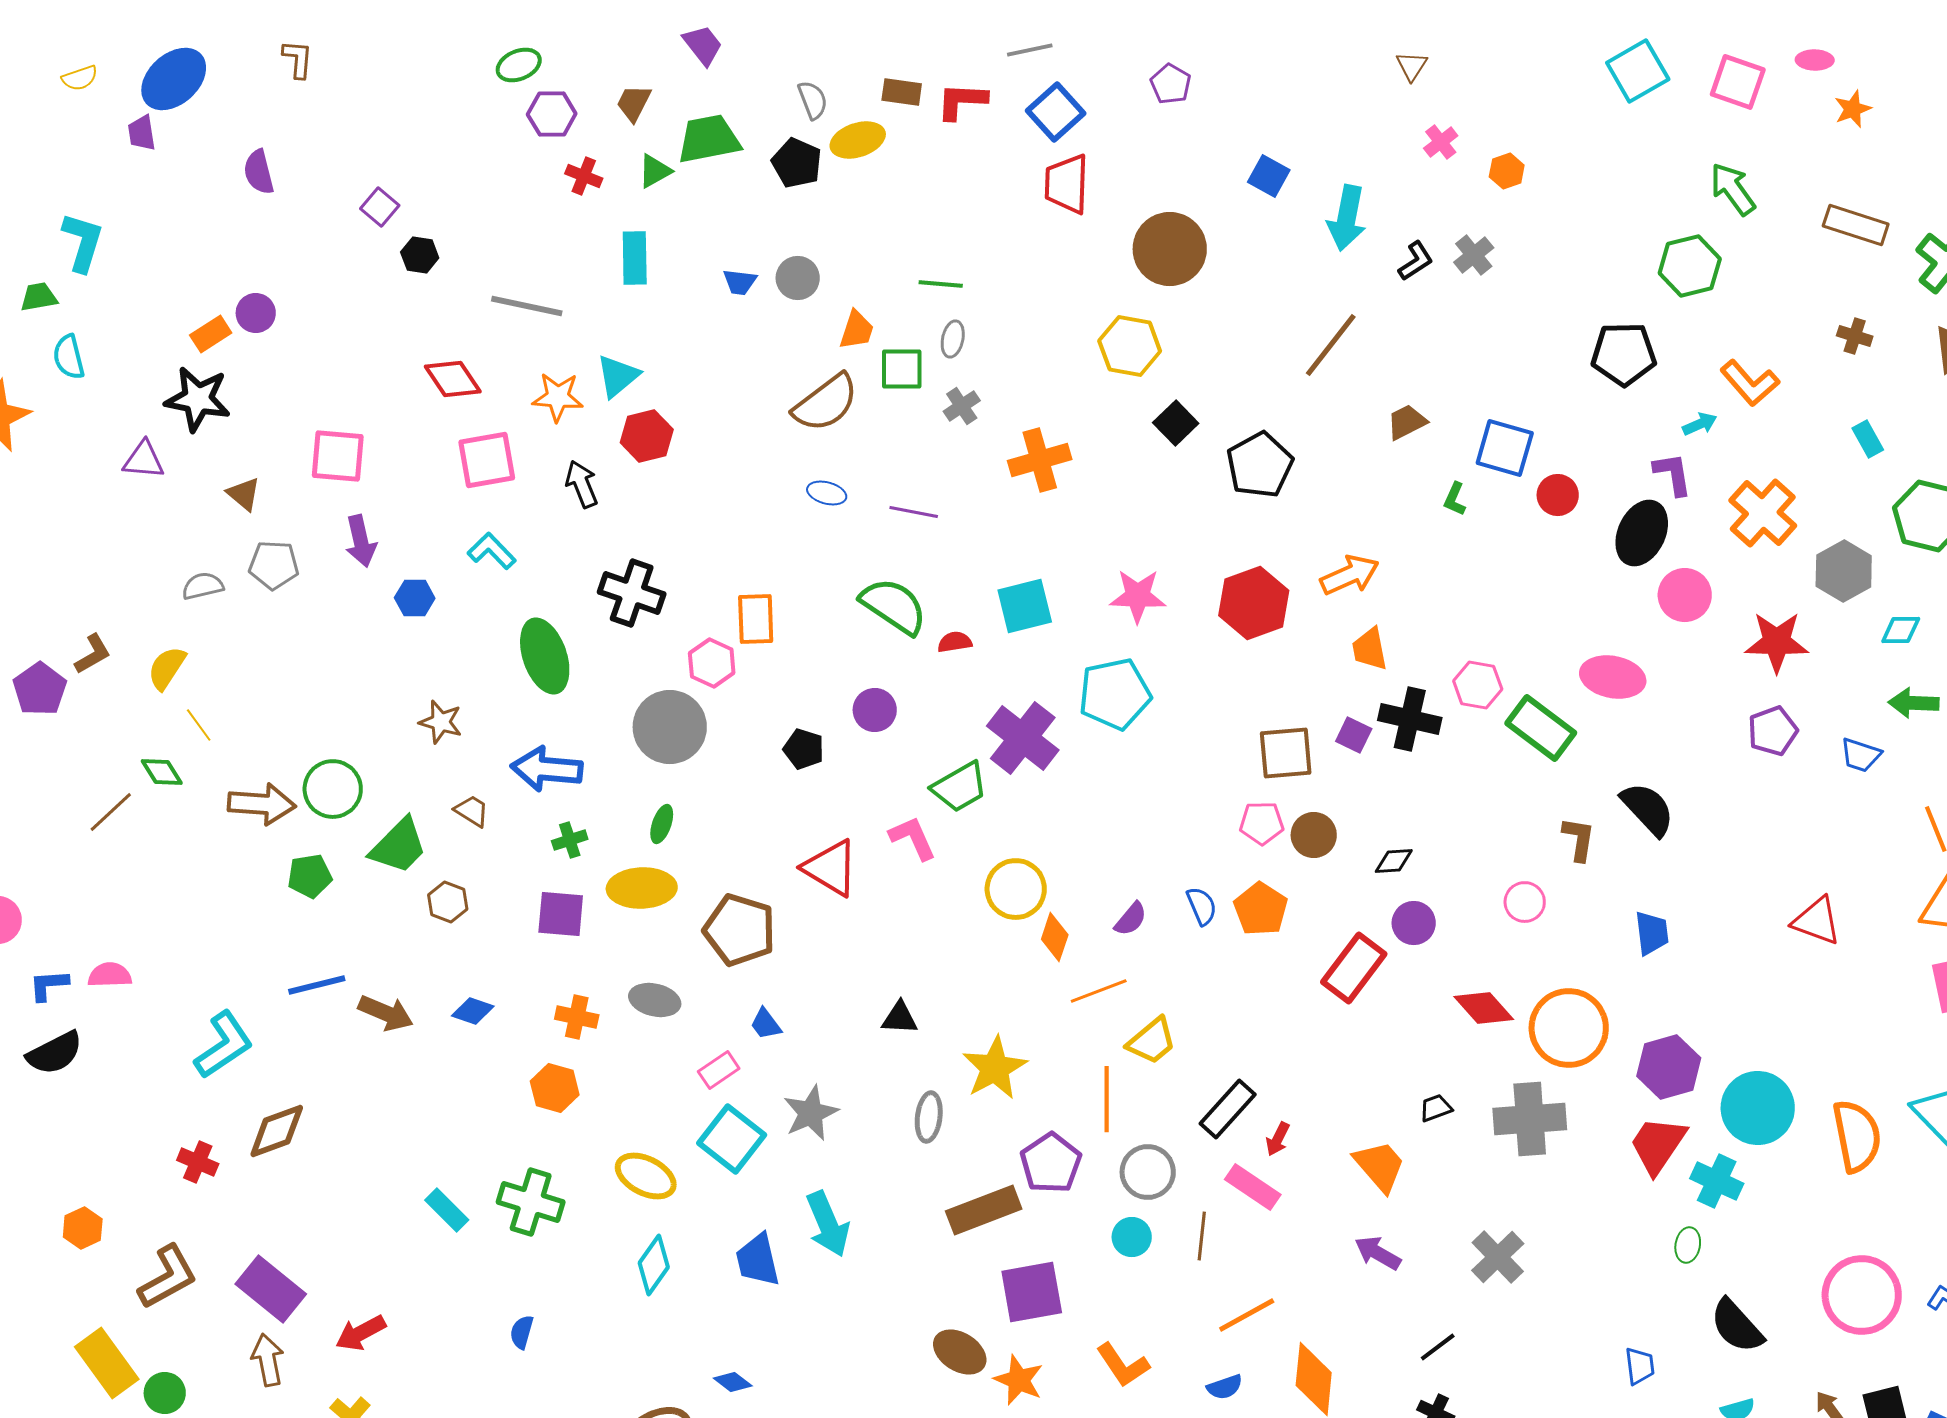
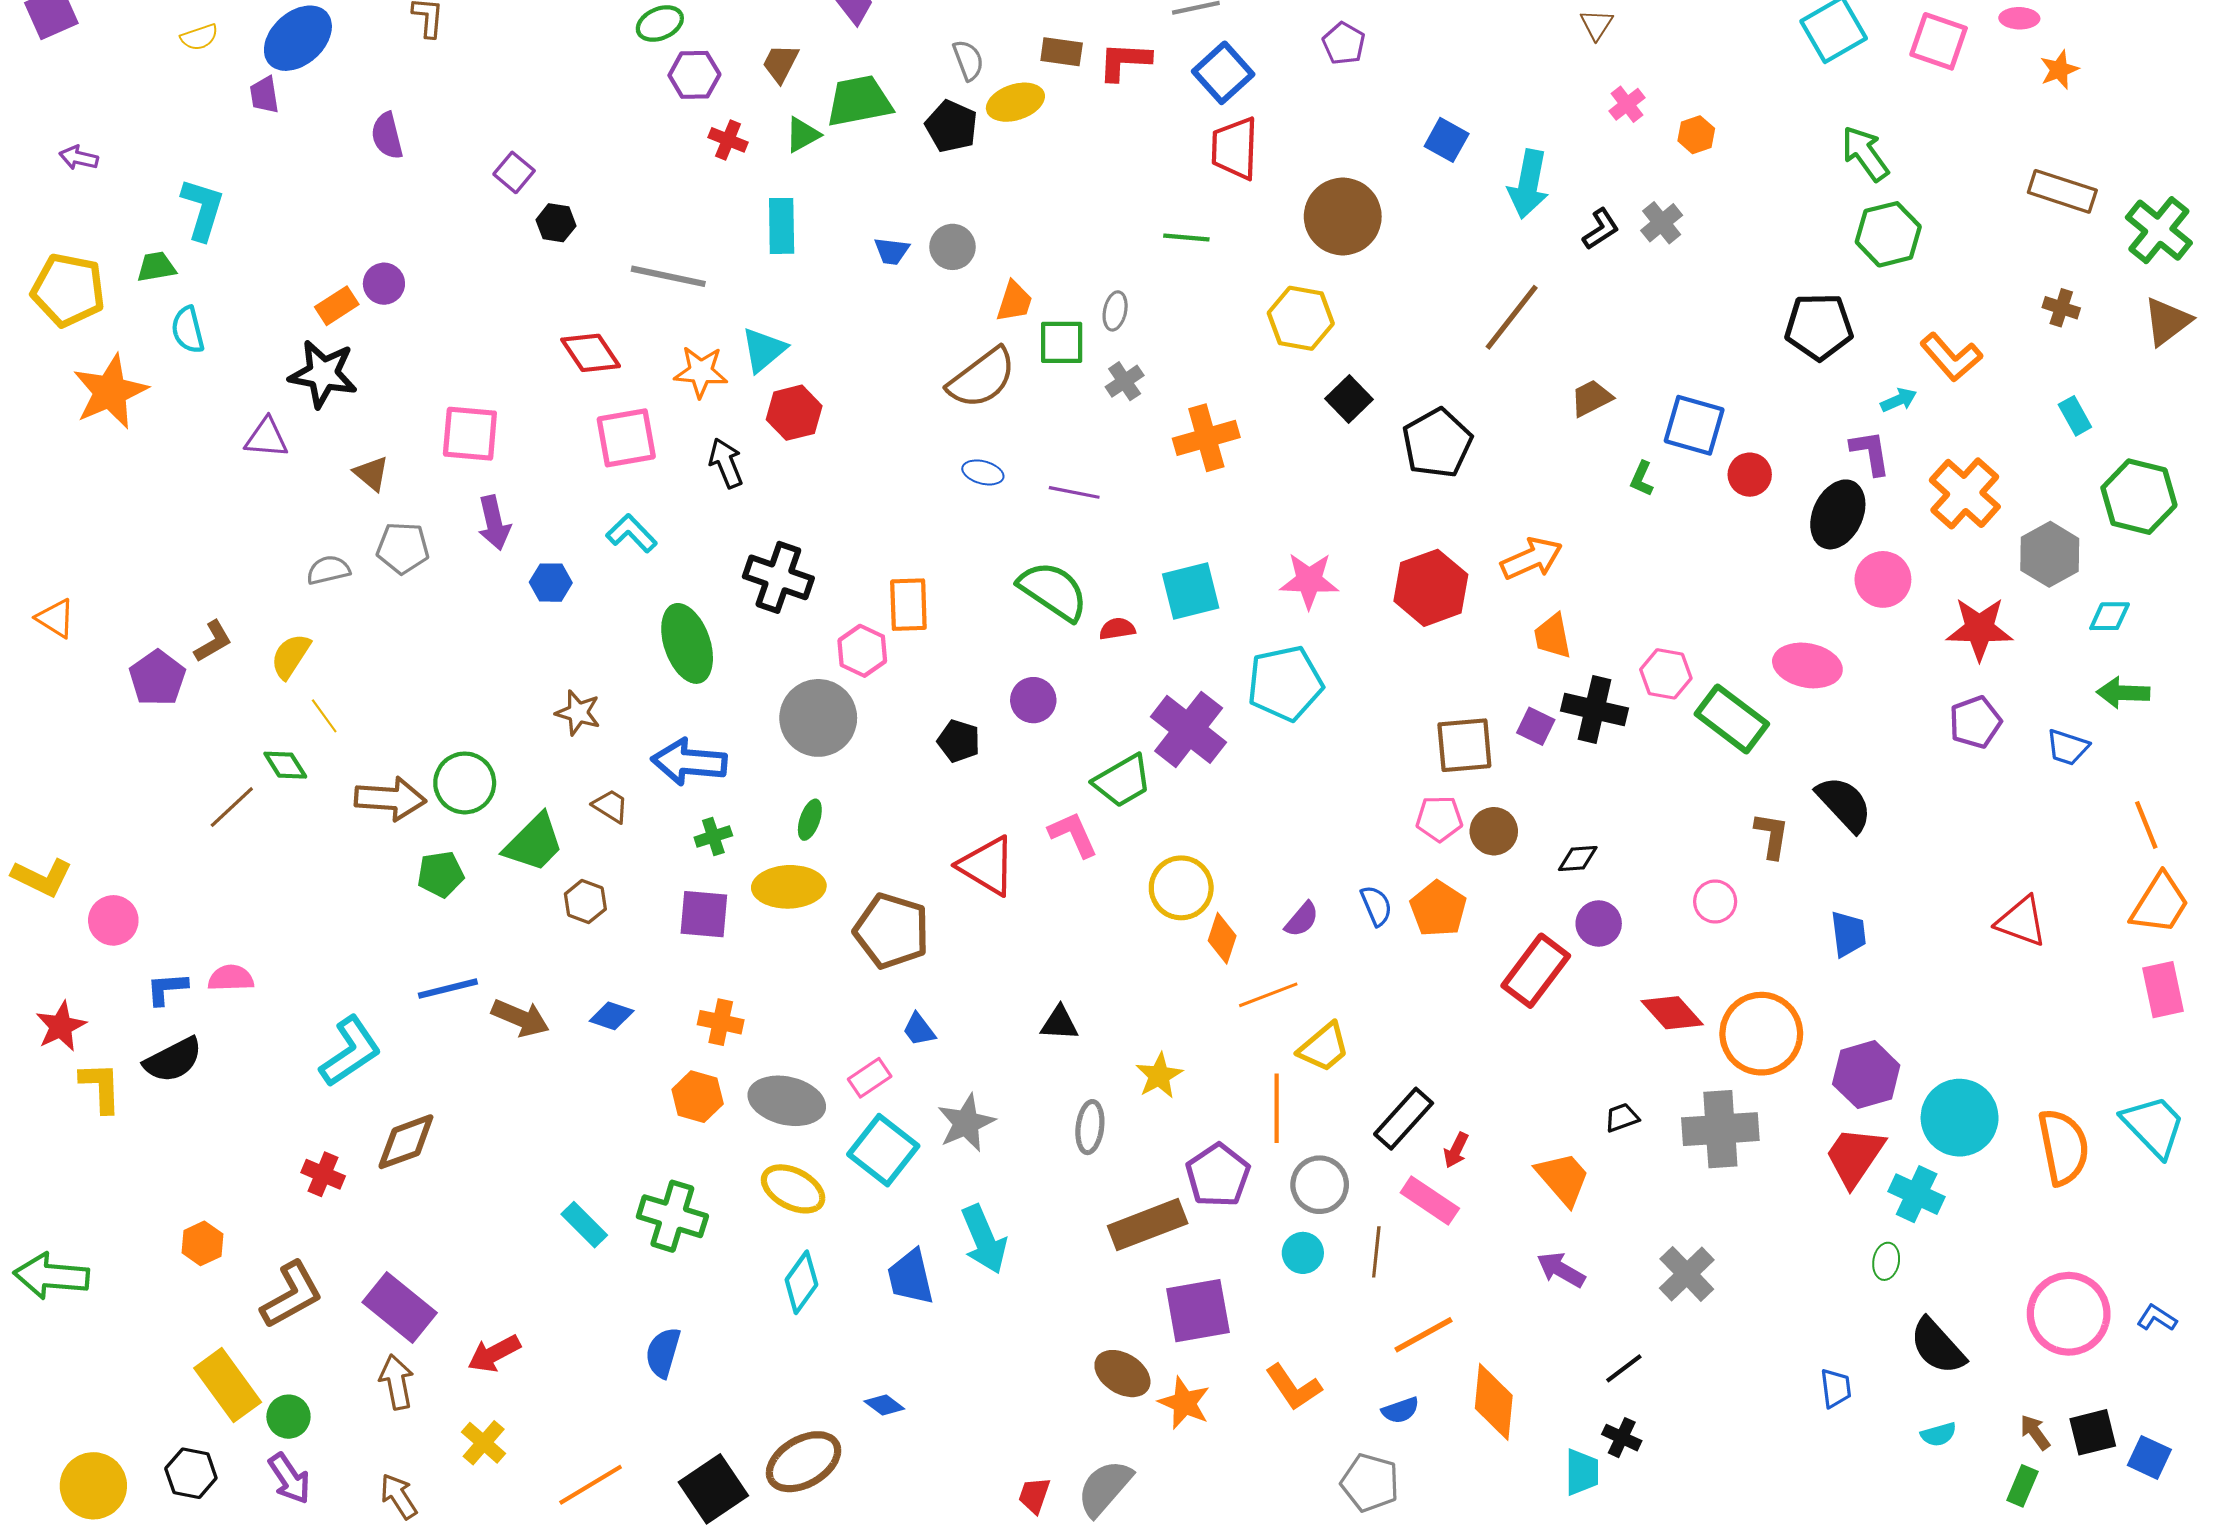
green arrow: (1733, 189) -> (1865, 154), moved
green line: (941, 284) -> (1186, 237), moved
gray ellipse: (655, 1000) -> (787, 1101), moved, size x1.4
yellow star: (995, 1068) -> (1159, 1076), size x0.7
blue semicircle: (522, 1332) -> (663, 1353), size x1.4

